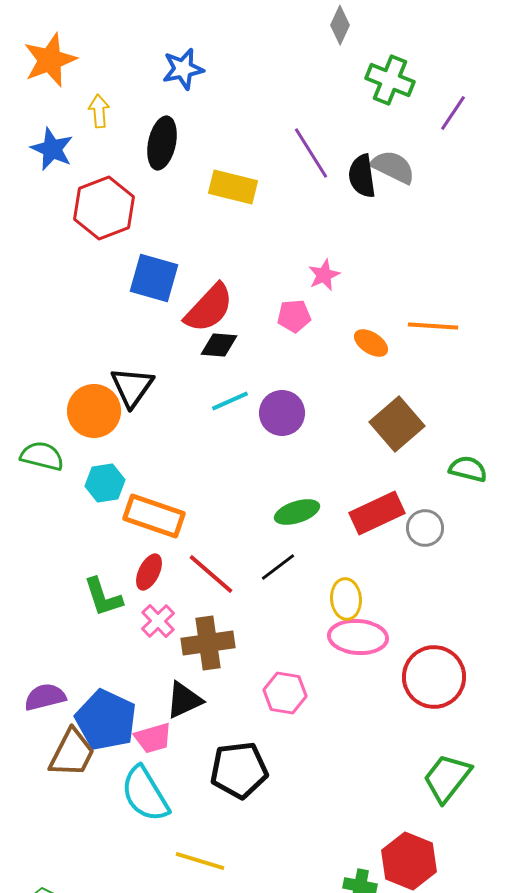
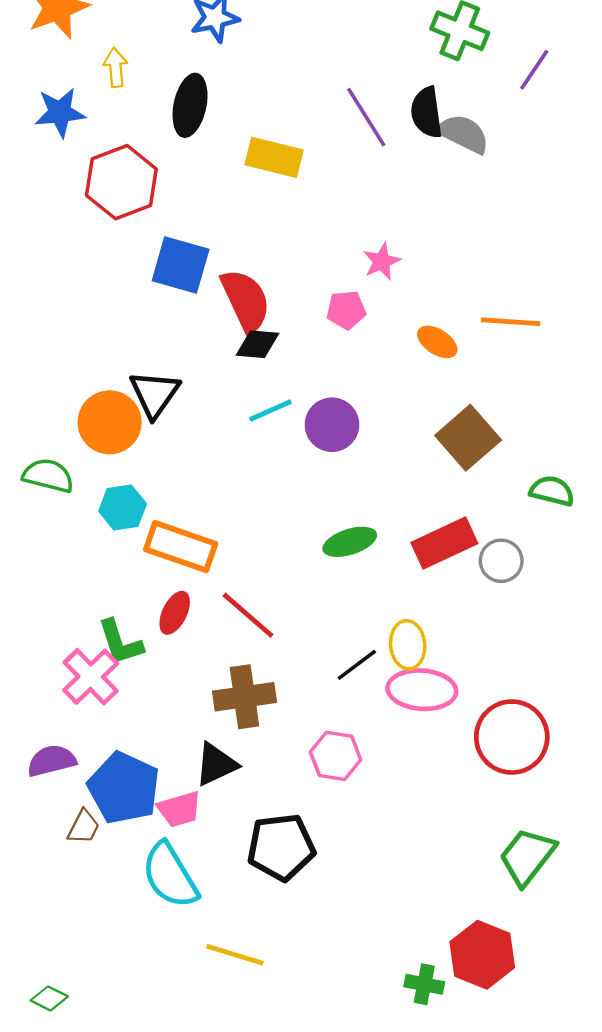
blue star: (52, 149) -> (60, 112), turned -30
black semicircle: (362, 176) -> (427, 112), moved
red semicircle: (209, 308) -> (246, 300), turned -68
black line: (278, 567) -> (357, 665), moved
pink cross: (158, 621) -> (91, 677), moved, size x1.4
brown trapezoid: (72, 753) -> (84, 827), size x0.6

